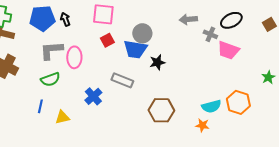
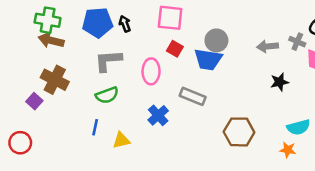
gray arrow: (188, 19) -> (268, 46), moved
red square: (107, 40) -> (175, 49), turned -32
pink ellipse: (74, 57) -> (151, 71), moved
black star: (157, 62) -> (279, 82), moved

